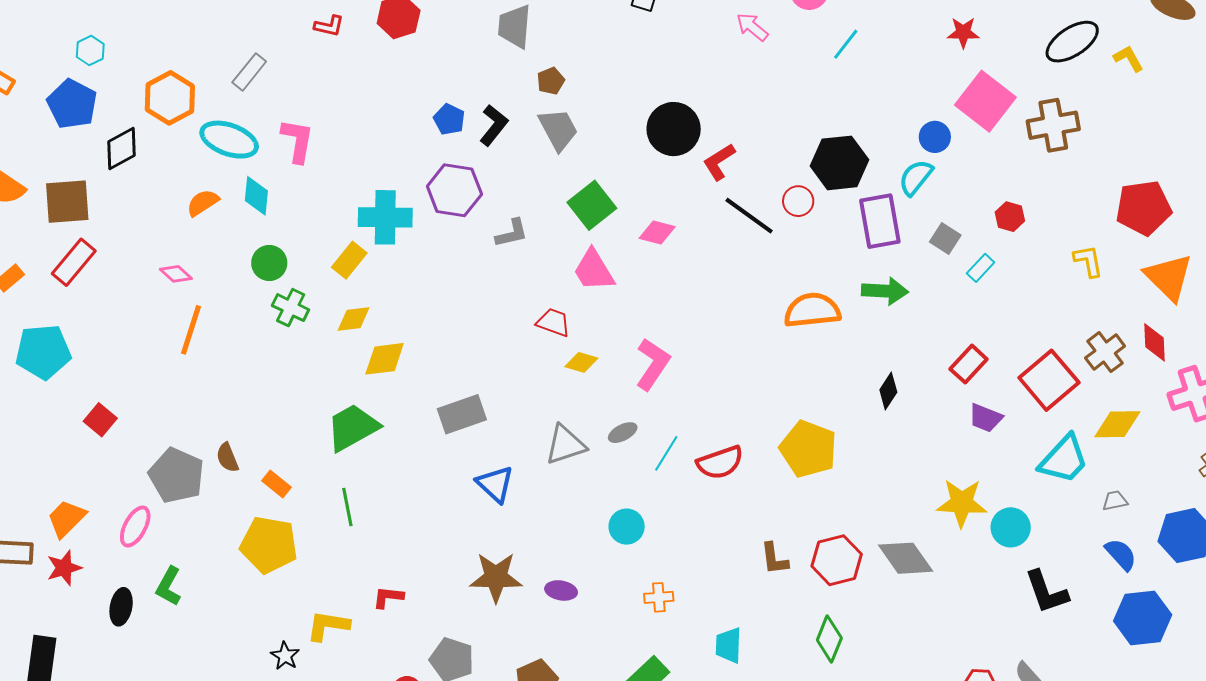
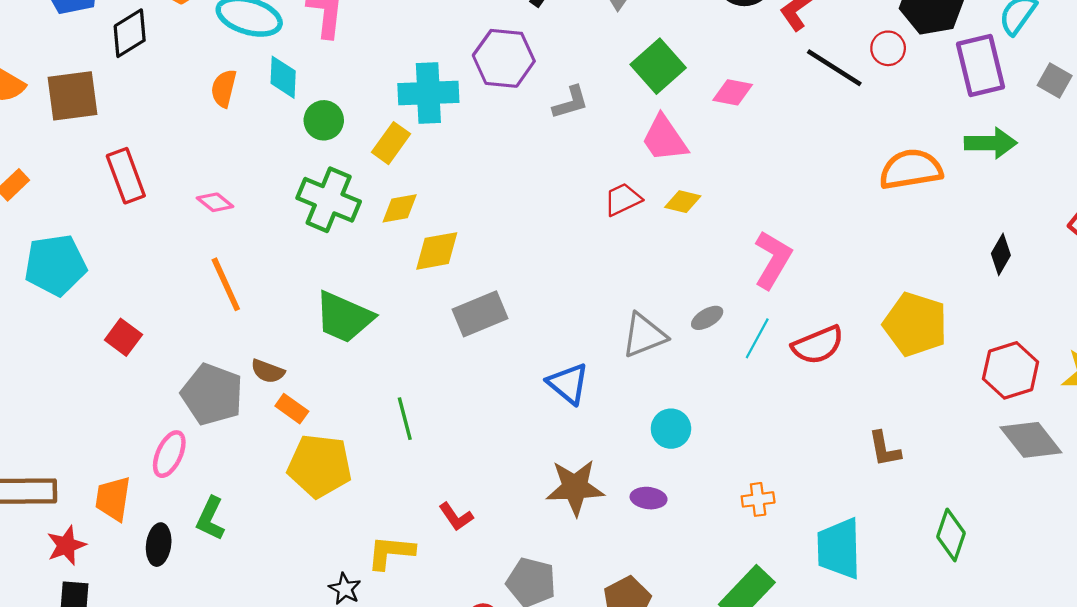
orange semicircle: (203, 203) -> (224, 88), turned -40
red rectangle: (74, 262) -> (126, 176), moved, turned -57
green circle: (269, 263) -> (324, 120), moved
pink diamond: (176, 274) -> (215, 202), moved
green cross: (291, 308) -> (329, 200), size x1.5
red trapezoid: (553, 322) -> (623, 199), turned -42
orange line: (191, 330) -> (226, 284), moved, turned -39
yellow diamond: (581, 362) -> (683, 202), moved
pink L-shape: (653, 364) -> (773, 260), moved
gray rectangle: (462, 414) -> (480, 314), moved
green trapezoid: (353, 427) -> (344, 317), moved, turned -124
brown semicircle: (227, 458) -> (268, 371), turned -44
orange rectangle: (276, 484) -> (292, 409), moved
orange trapezoid: (66, 519) -> (113, 499), moved, turned -33
cyan circle: (627, 527) -> (671, 429), moved
red hexagon: (837, 560) -> (1011, 370), moved
red star: (64, 568) -> (66, 545), moved
red L-shape: (388, 597) -> (456, 517), turned -128
cyan trapezoid: (729, 645) -> (839, 549), size x1.5

